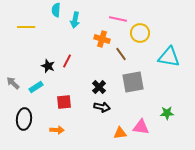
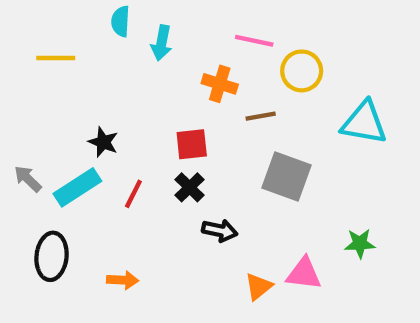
brown line: (121, 54) -> (261, 116), turned -64
red line: (67, 61) -> (133, 194), moved
gray square: (133, 82) -> (287, 177), turned 30
cyan rectangle: (36, 87) -> (77, 187), size x1.5
black cross: (99, 87) -> (190, 187), moved
red square: (64, 102) -> (192, 144), moved
orange triangle: (120, 133) -> (259, 287), turned -32

